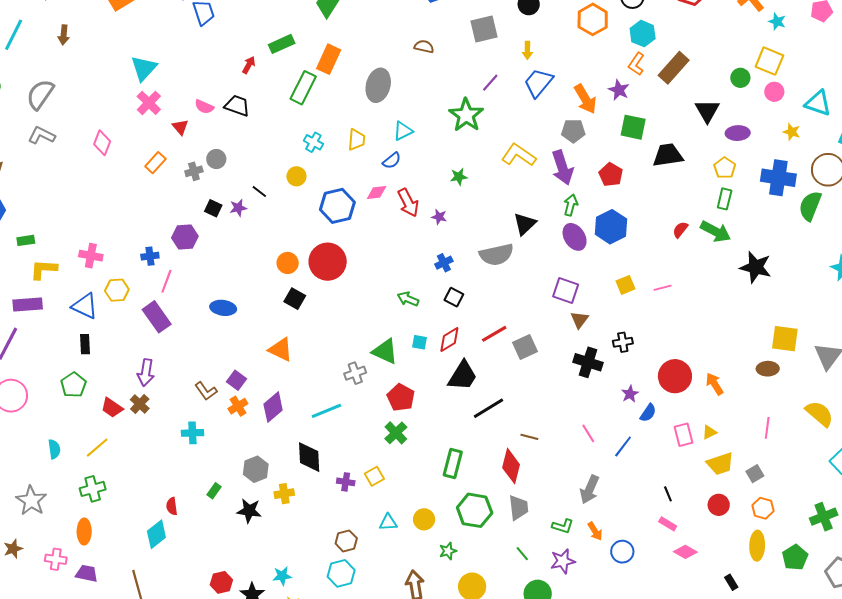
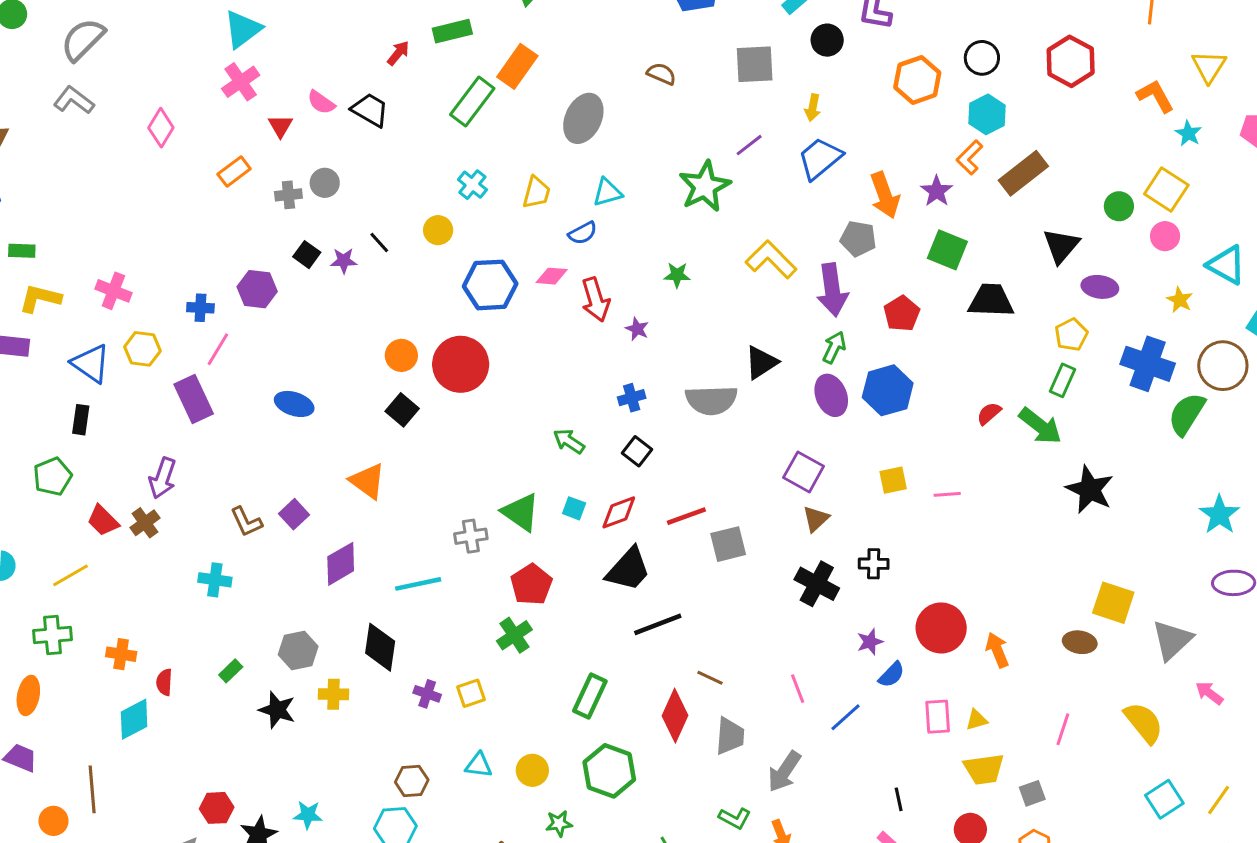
orange cross: (238, 406) -> (121, 654), moved, turned 30
gray trapezoid: (518, 508) -> (730, 736), moved

